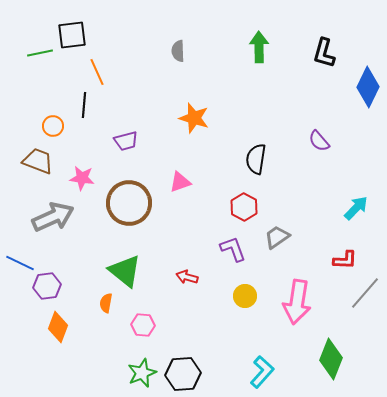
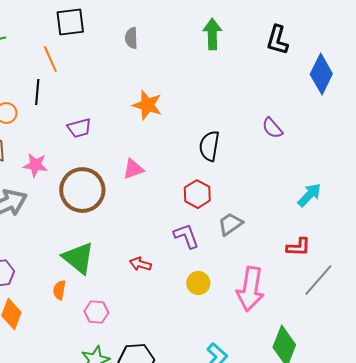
black square: (72, 35) -> (70, 22), moved

